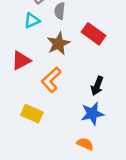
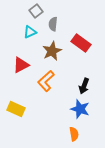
yellow rectangle: (32, 114) -> (16, 109), moved
blue star: (92, 114) -> (80, 109), turned 30
orange semicircle: (85, 144) -> (74, 134), turned 56

